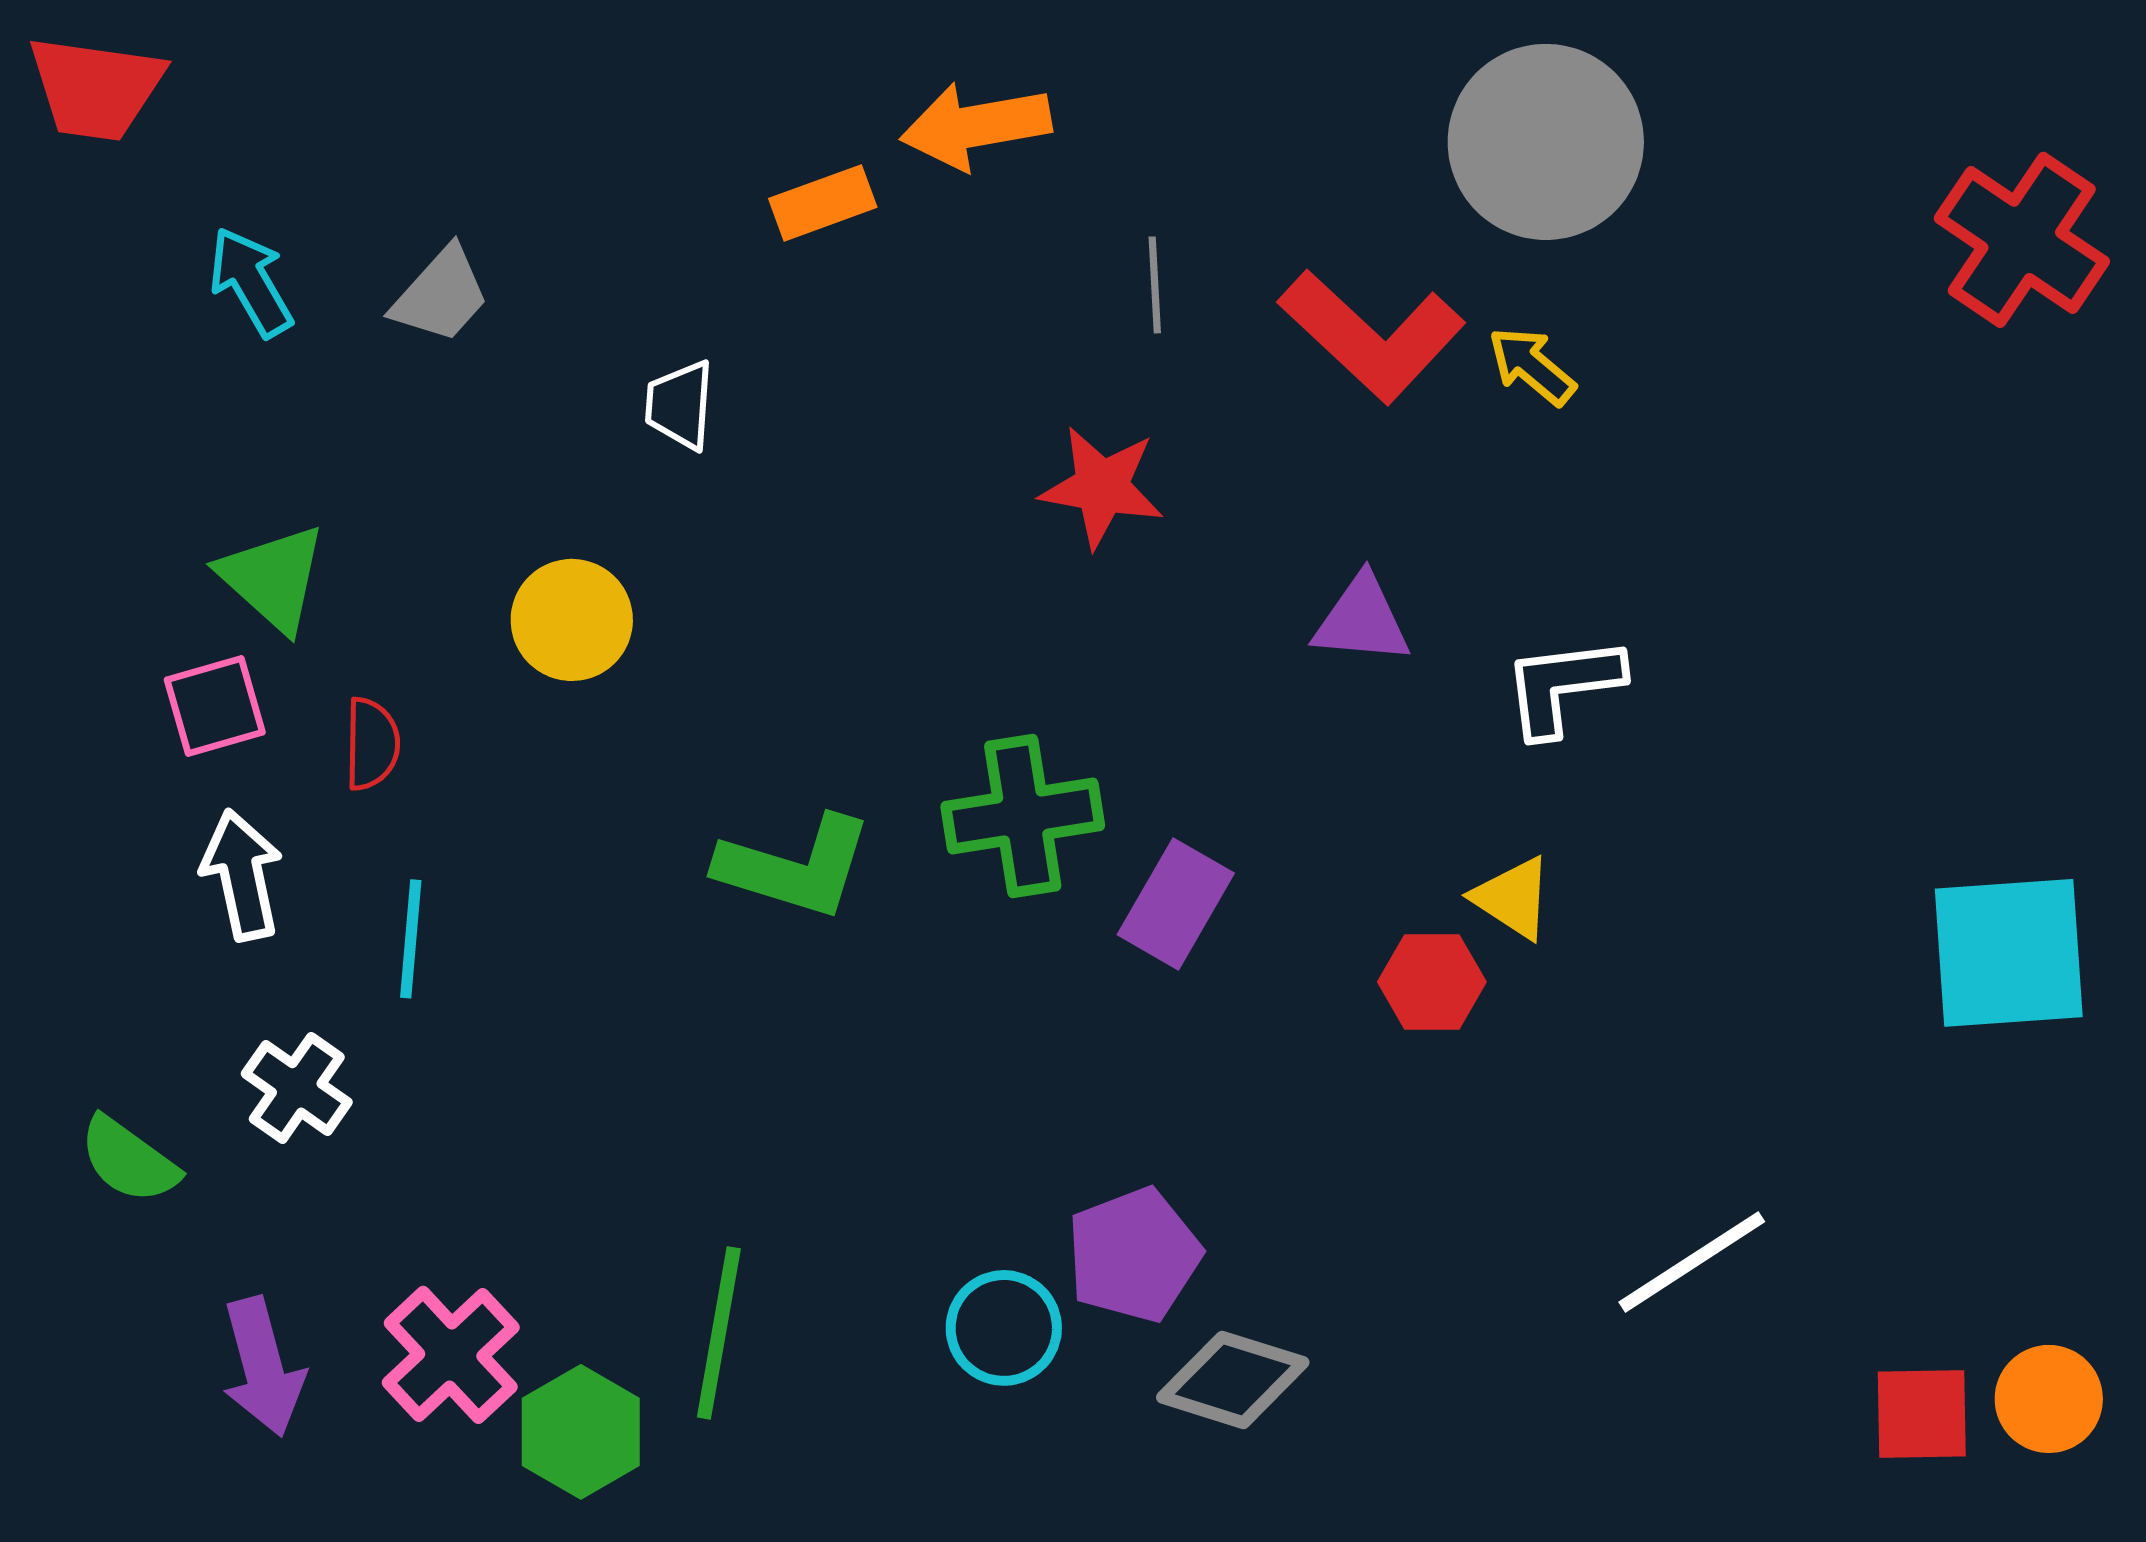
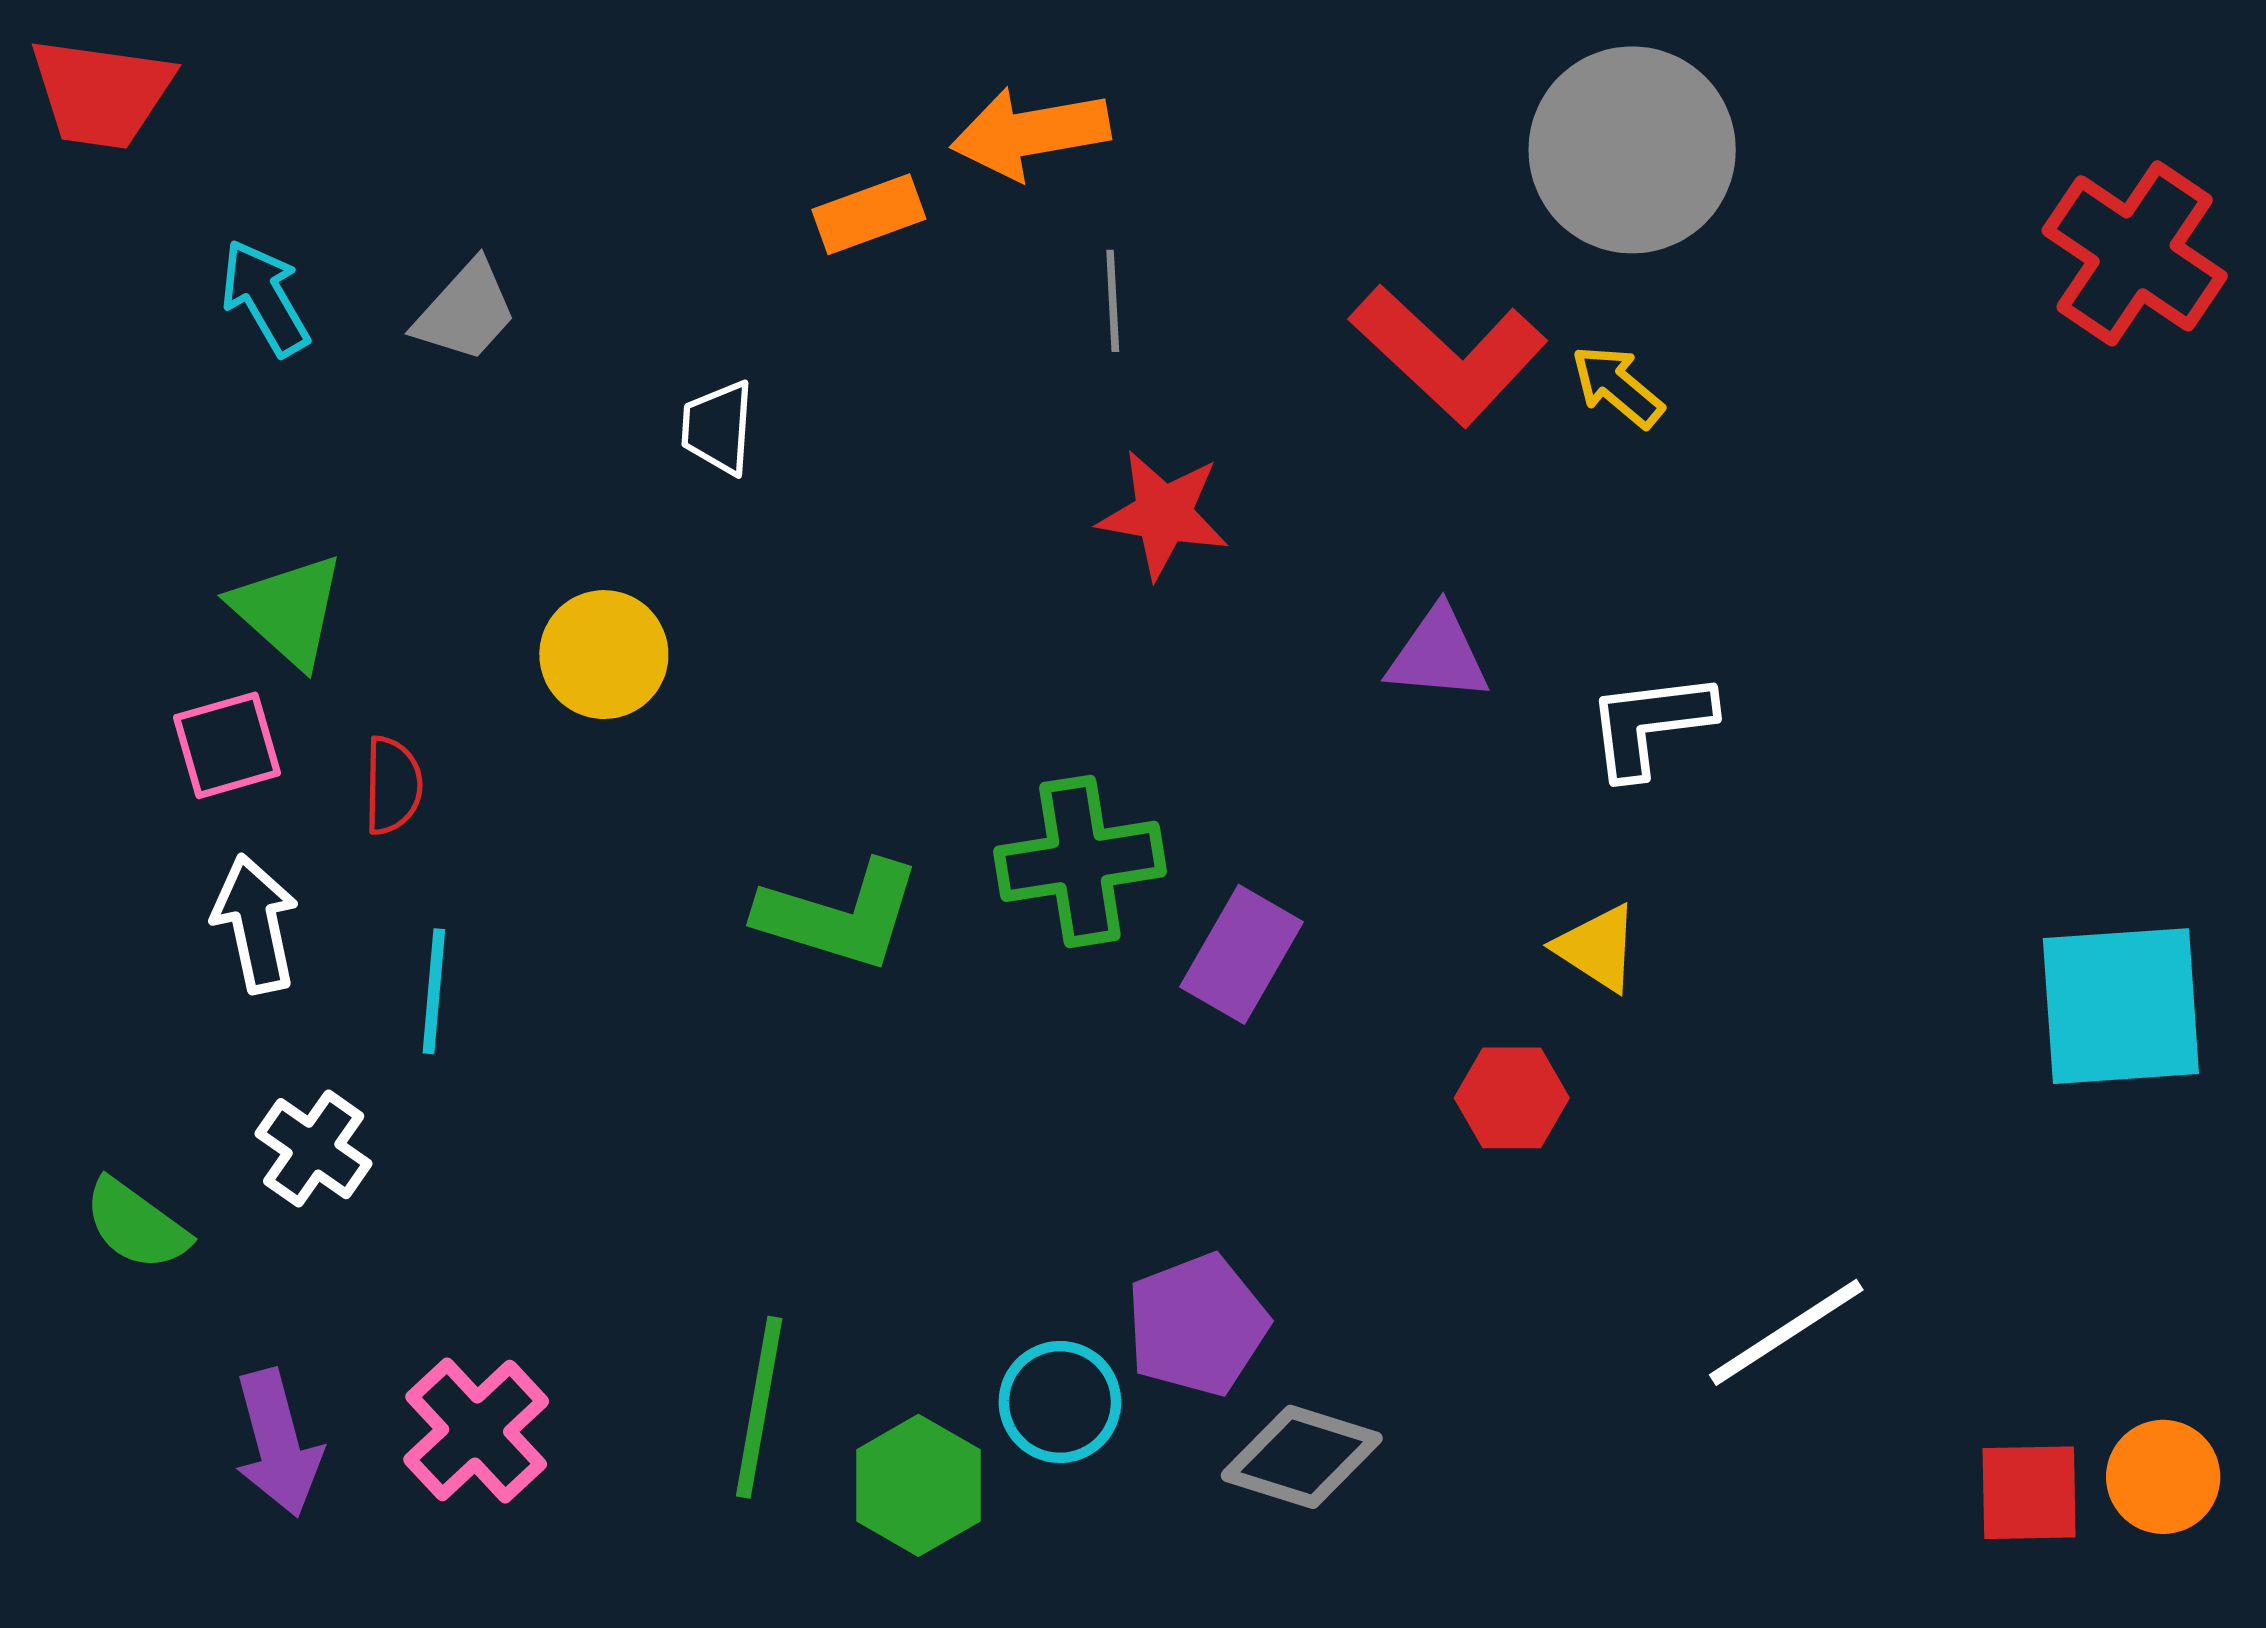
gray line: (1155, 285) -> (1113, 301), moved
red hexagon: (1432, 982) -> (1512, 1098), moved
green hexagon: (581, 1432) -> (918, 1485), moved

